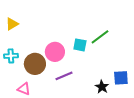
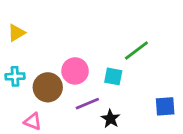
cyan square: (80, 45) -> (113, 76), moved
black star: (102, 87) -> (111, 119), moved

